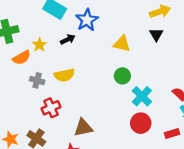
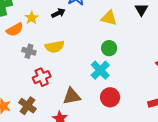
cyan cross: (142, 96) -> (100, 70), moved
red circle: (141, 123) -> (110, 97), moved

